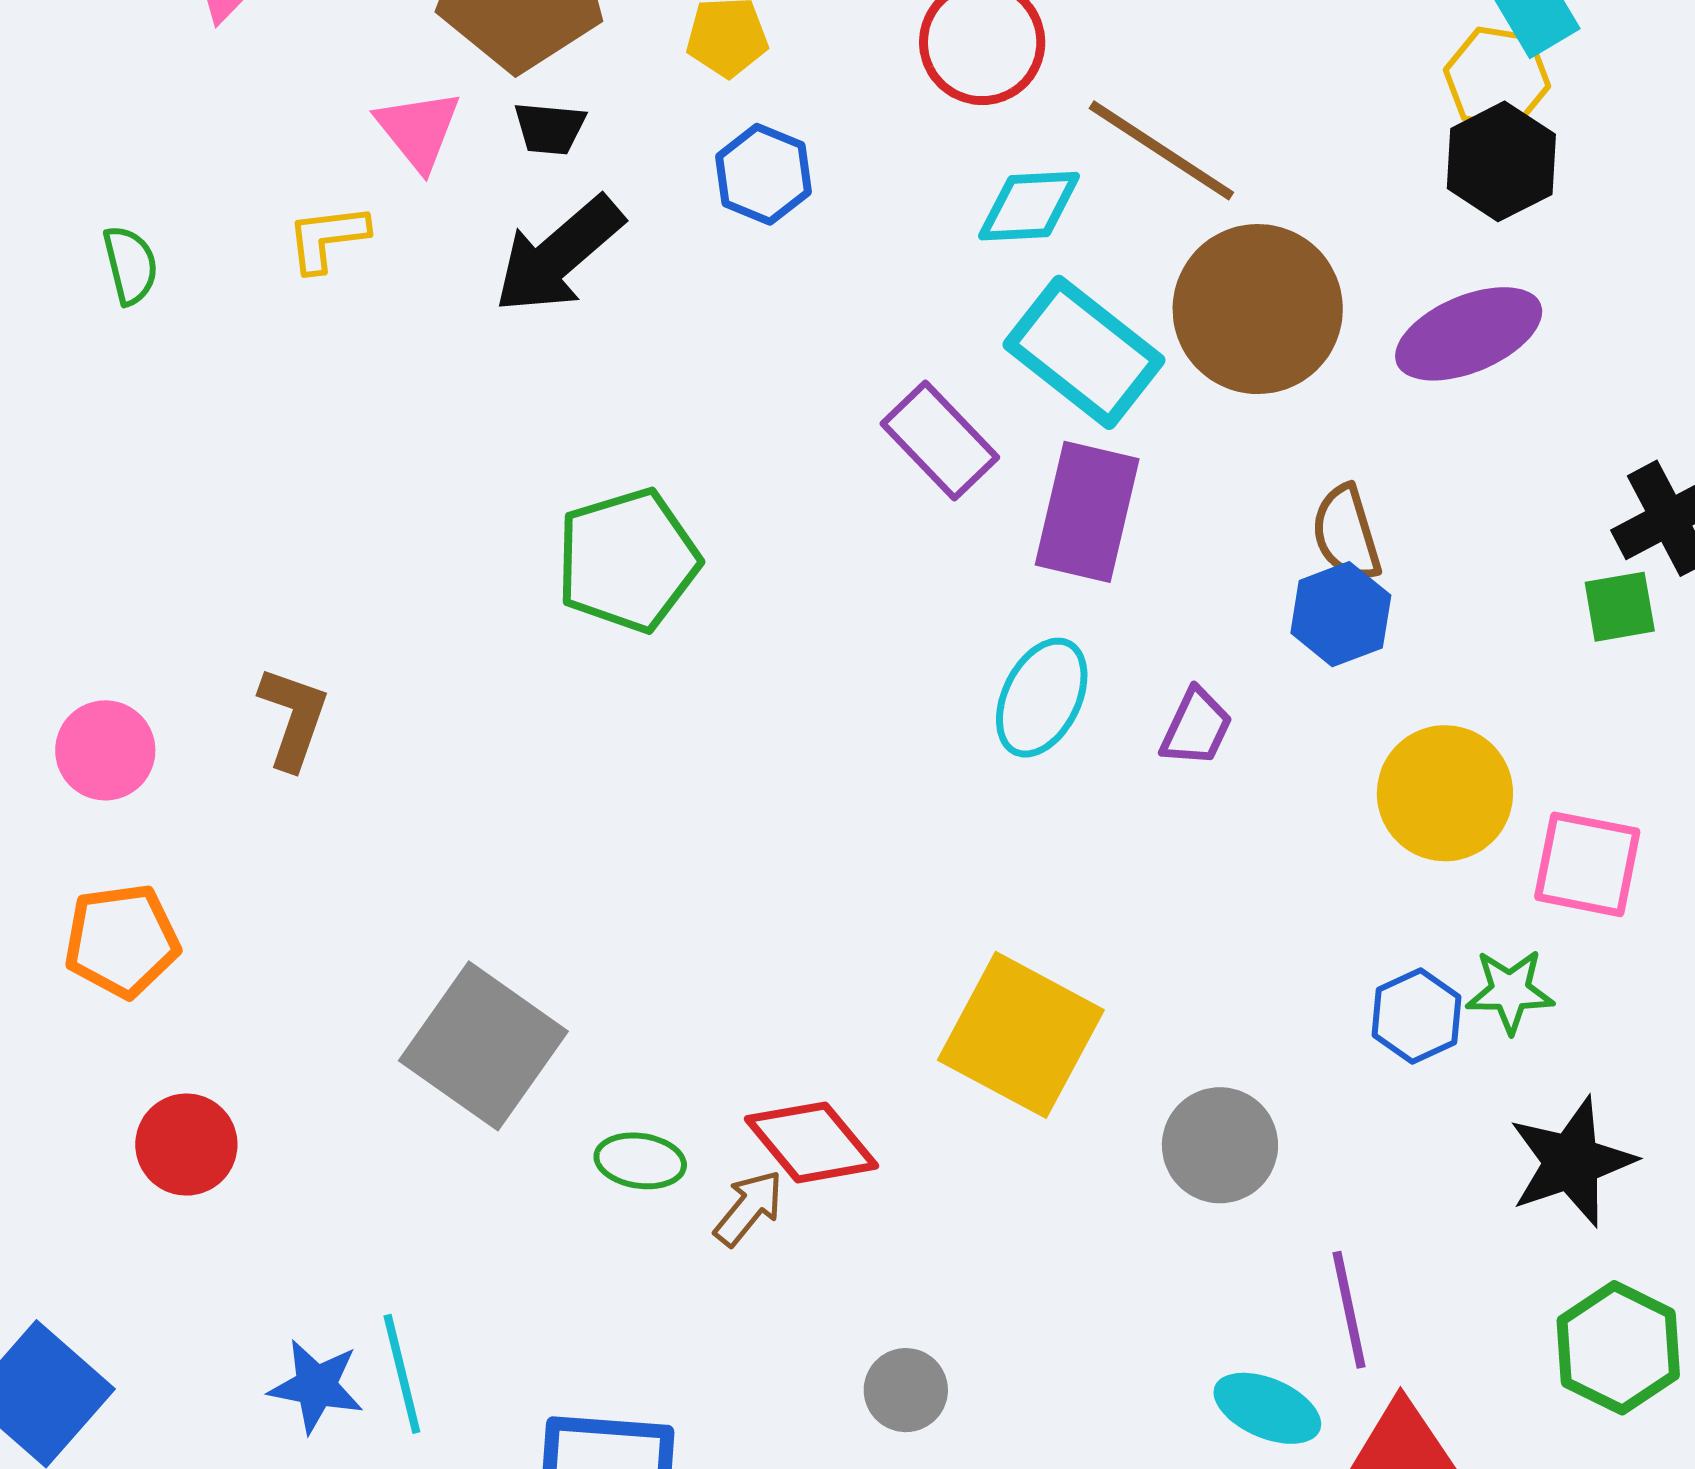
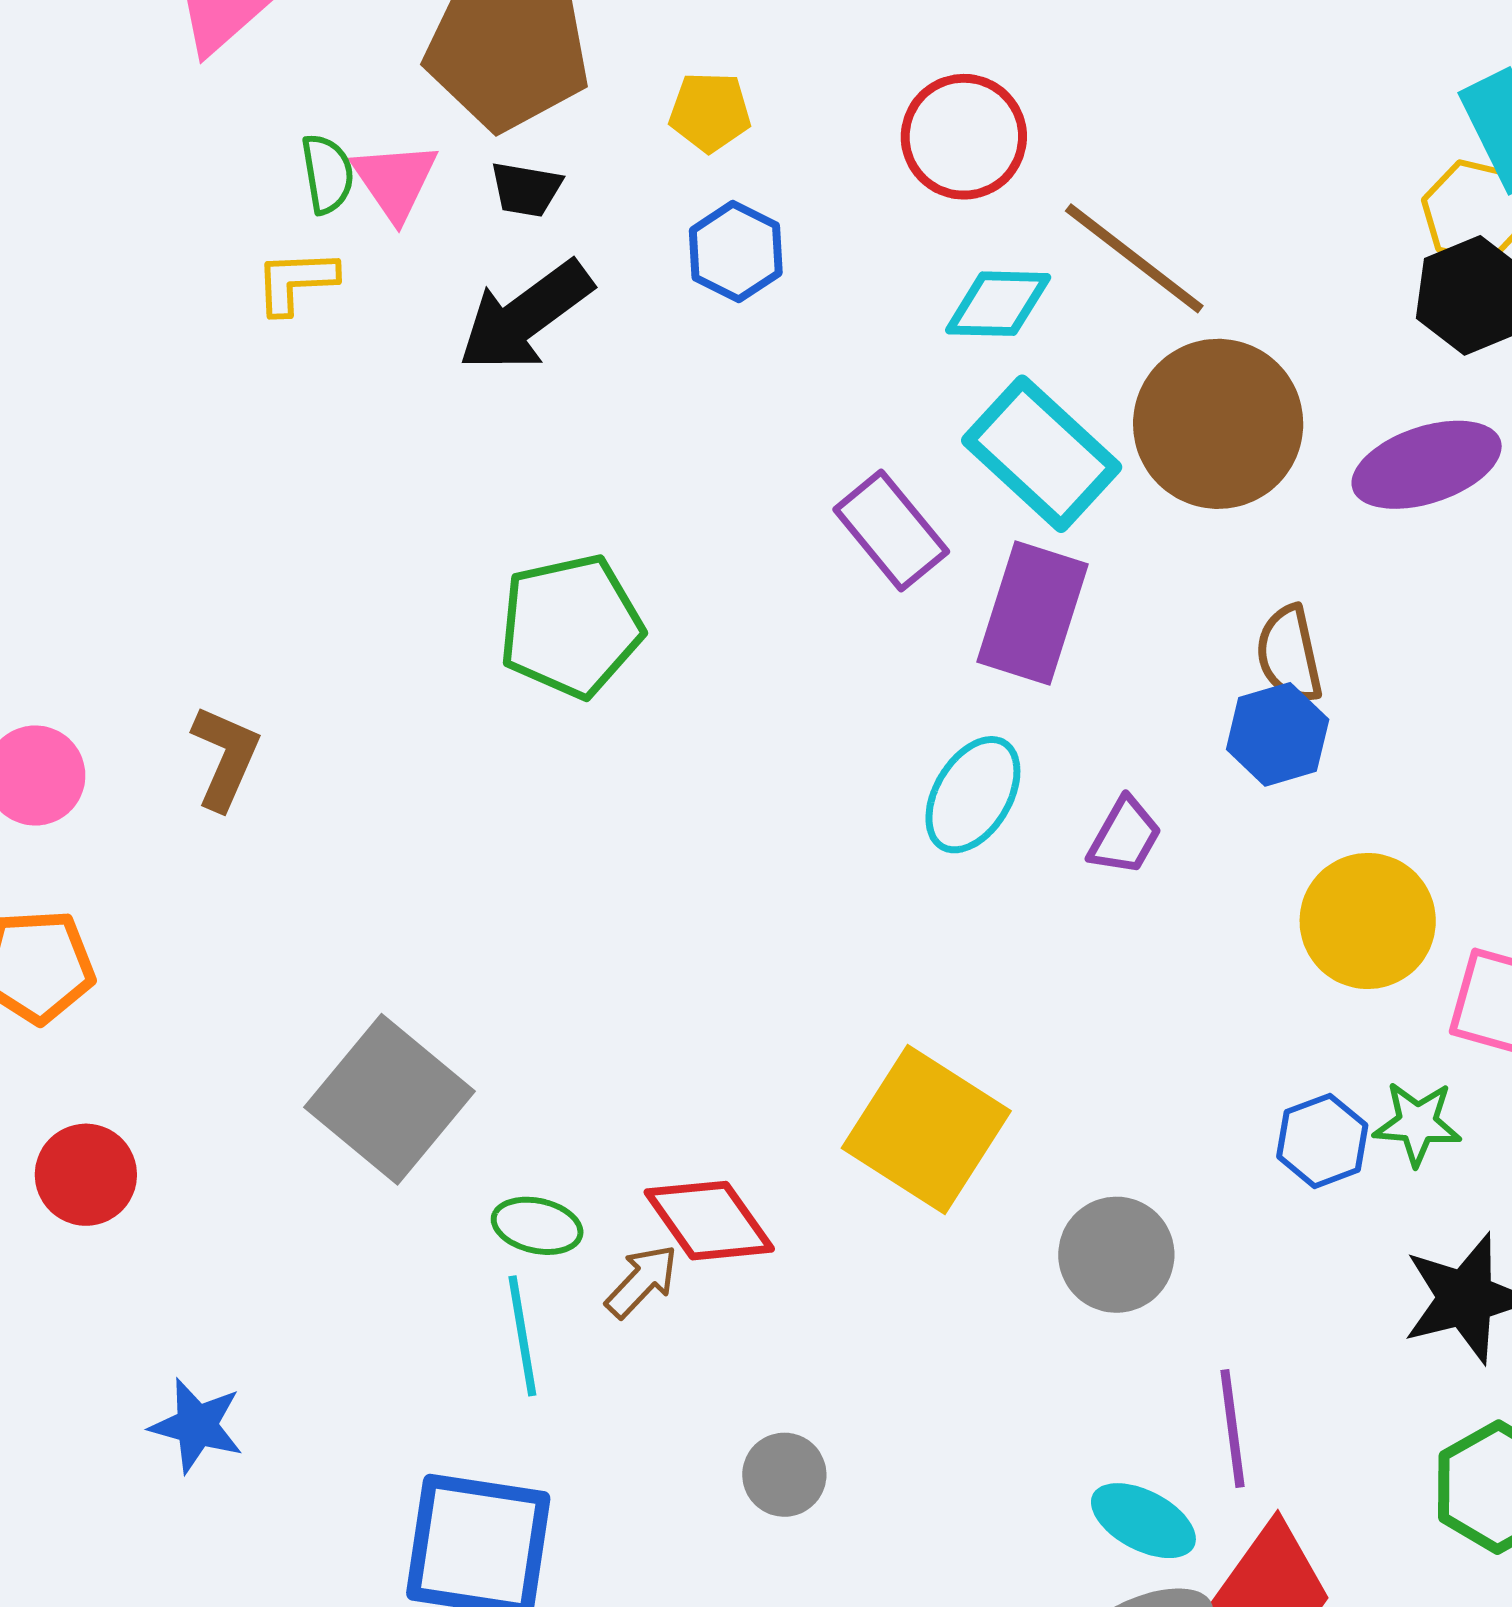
green semicircle: (130, 265) -> (327, 174), moved
cyan line: (402, 1374) -> (522, 1336), moved

